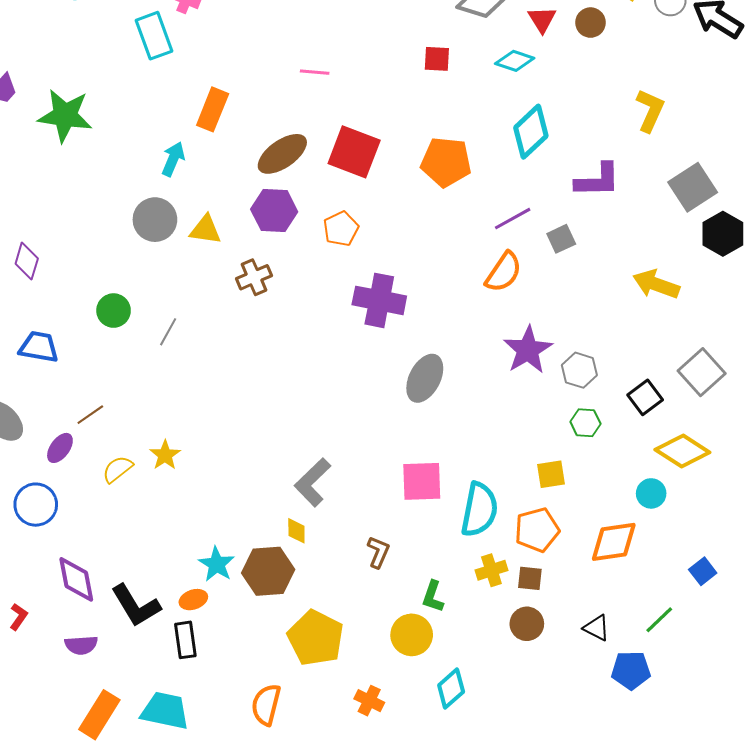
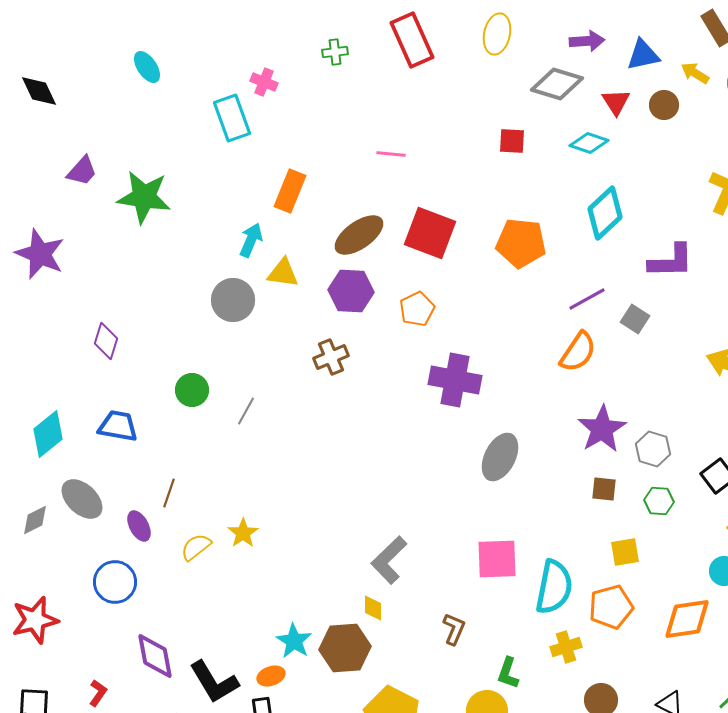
yellow triangle: (205, 230) -> (283, 273), moved
gray square: (561, 239) -> (635, 319), turned -32
brown line: (90, 415) -> (169, 493), turned -36
purple ellipse: (60, 448) -> (139, 526), turned -64
brown square: (530, 578) -> (604, 489), moved

